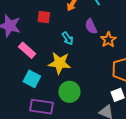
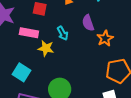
pink rectangle: (27, 50) -> (29, 33), moved, turned -36
yellow star: (60, 63) -> (46, 48), moved, size x0.7

